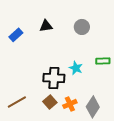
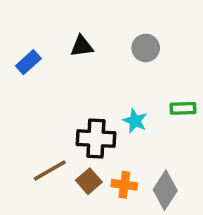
brown line: (17, 102) -> (50, 171), moved
orange cross: (70, 104) -> (124, 185), turned 32

